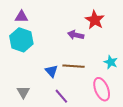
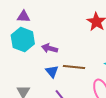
purple arrow: (76, 35) -> (50, 48), moved

